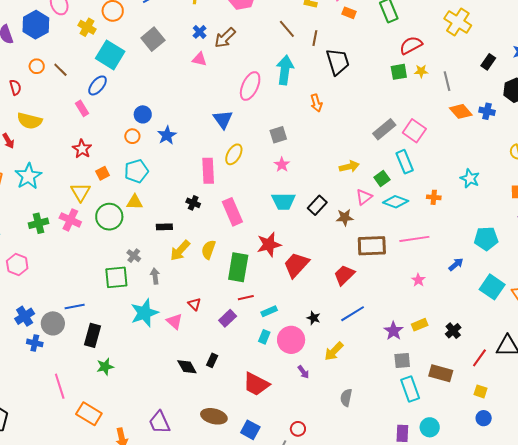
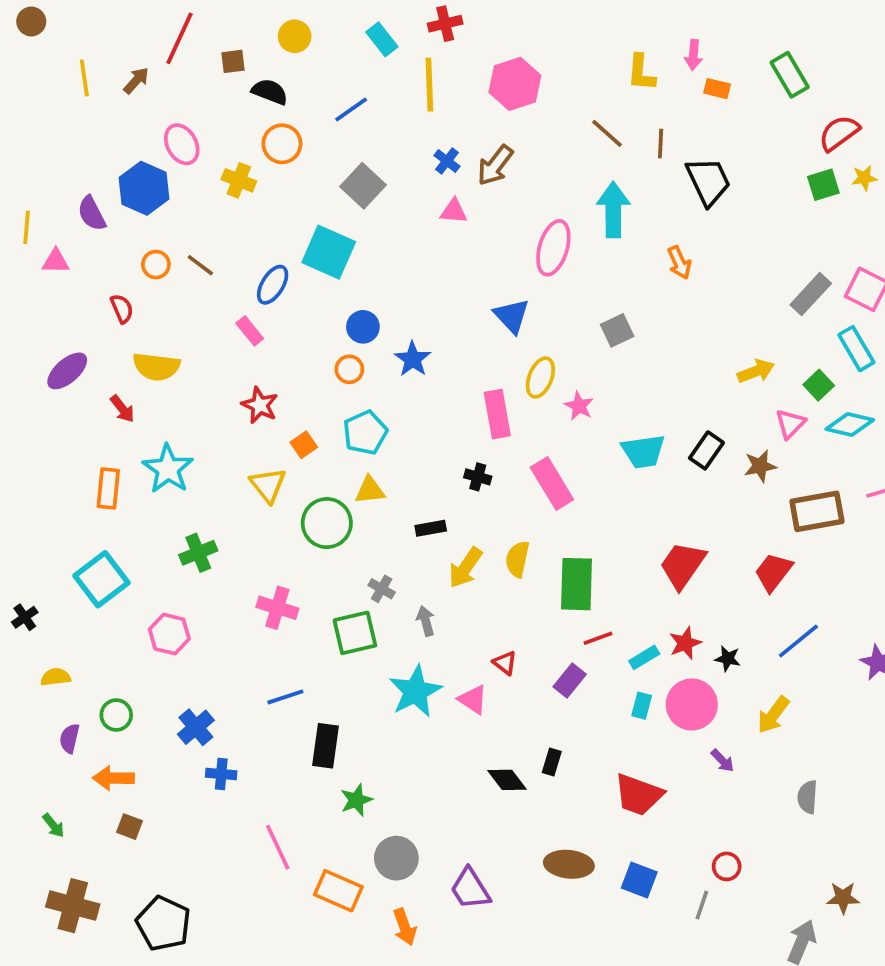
cyan square: (110, 55) -> (329, 252), moved
pink star: (282, 165) -> (579, 406), moved
pink cross: (70, 220) -> (277, 608), moved
red star: (269, 245) -> (685, 643), moved, size x0.7
gray circle: (53, 323) -> (396, 858), moved

